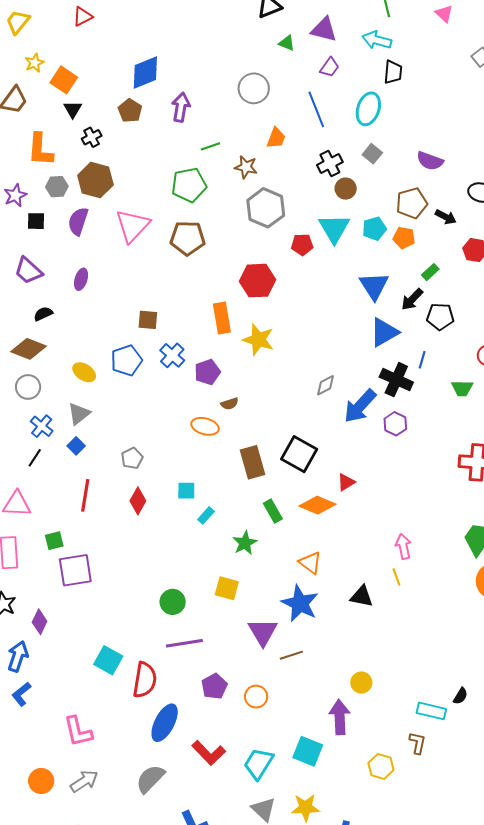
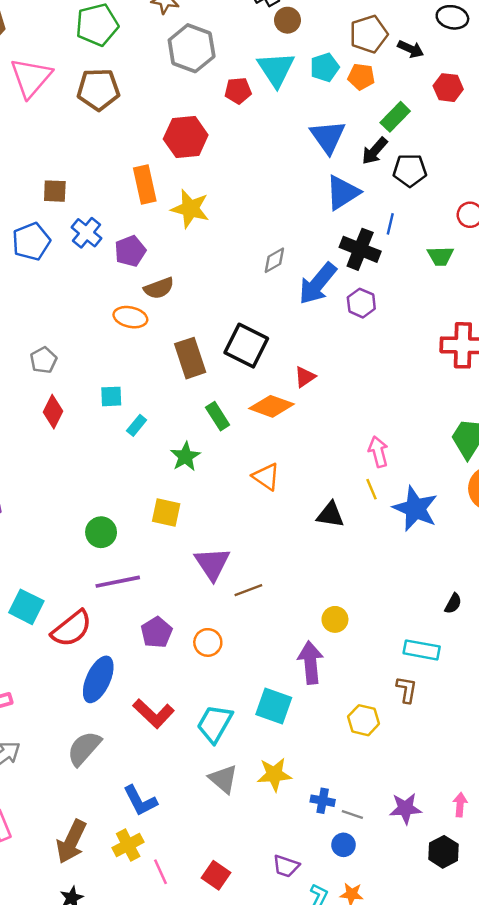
green rectangle: (430, 272) -> (395, 117), size x1.4
brown semicircle: (230, 404) -> (159, 288), size x1.4
blue star: (300, 603) -> (415, 509), moved
red semicircle: (145, 680) -> (72, 629), turned 45
black semicircle: (460, 696) -> (453, 603), moved

